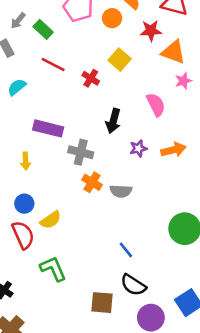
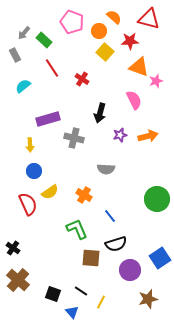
orange triangle: (173, 52) -> (139, 67), moved
yellow square: (120, 60) -> (105, 52), moved
red line: (53, 65) -> (52, 68), turned 30
purple rectangle: (48, 128) -> (48, 119), turned -30
orange cross: (92, 182) -> (84, 195), moved
blue circle: (24, 204) -> (34, 171), moved
green L-shape: (53, 269) -> (77, 229), moved
black semicircle: (133, 285) -> (116, 244), turned -50

